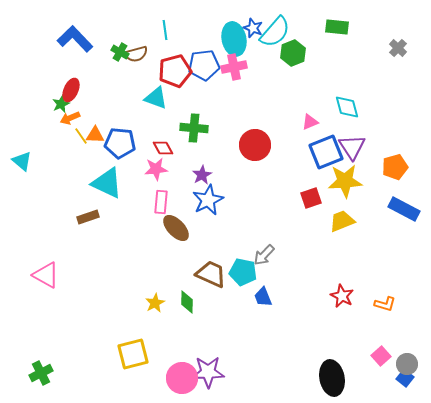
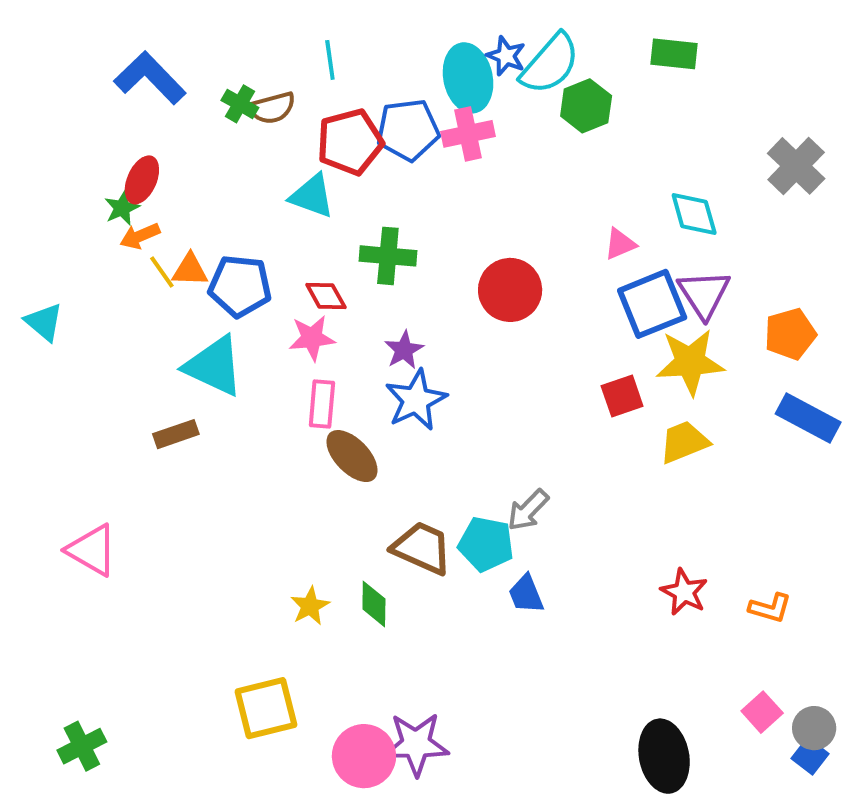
gray cross: (398, 48) -> (796, 166), moved, size x1.6

